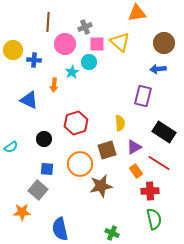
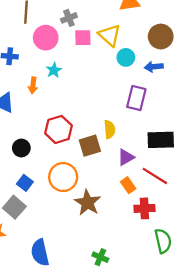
cyan circle: (89, 62) -> (126, 57), moved
black rectangle: (164, 132) -> (161, 140), turned -35
brown square: (107, 150) -> (90, 146), moved
blue square: (47, 169) -> (25, 183), turned 32
brown star: (101, 186) -> (88, 203), turned -30
green semicircle: (154, 219) -> (163, 241), moved

